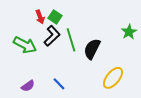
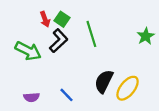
green line: (71, 40) -> (91, 34), moved
black semicircle: (92, 49) -> (104, 81), moved
purple semicircle: (28, 86) -> (31, 97), turned 32

